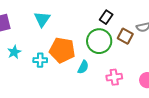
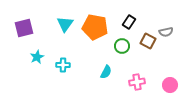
green circle: (99, 41) -> (122, 46), size x0.6
orange pentagon: (62, 50) -> (95, 27), moved

